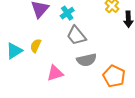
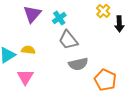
yellow semicircle: (36, 46) -> (28, 50), turned 72
pink triangle: (55, 73) -> (25, 77), moved, turned -42

